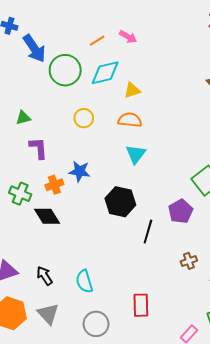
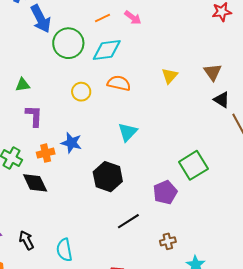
yellow triangle: (132, 90) -> (170, 76), moved, turned -36
orange semicircle: (130, 120) -> (119, 83), moved
black line: (148, 232) -> (128, 221), moved, turned 35

